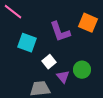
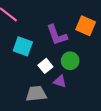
green circle: (82, 70) -> (70, 61), moved
purple triangle: (63, 77) -> (60, 81), turned -32

